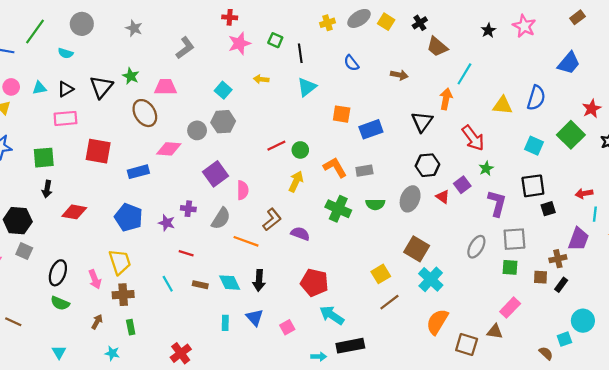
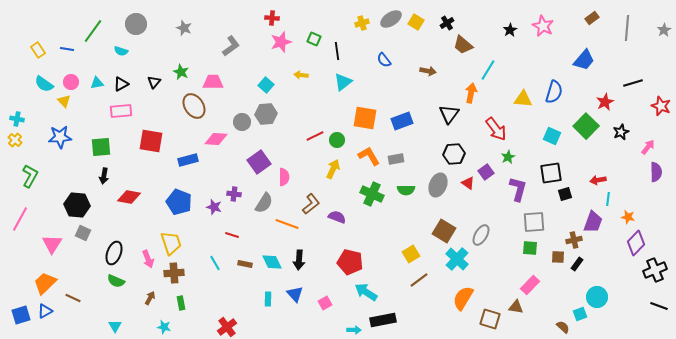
black triangle: (101, 87) -> (154, 82), size x0.6
orange square: (342, 114) -> (365, 118), moved, size x1.4
gray ellipse: (476, 247) -> (481, 235), moved

